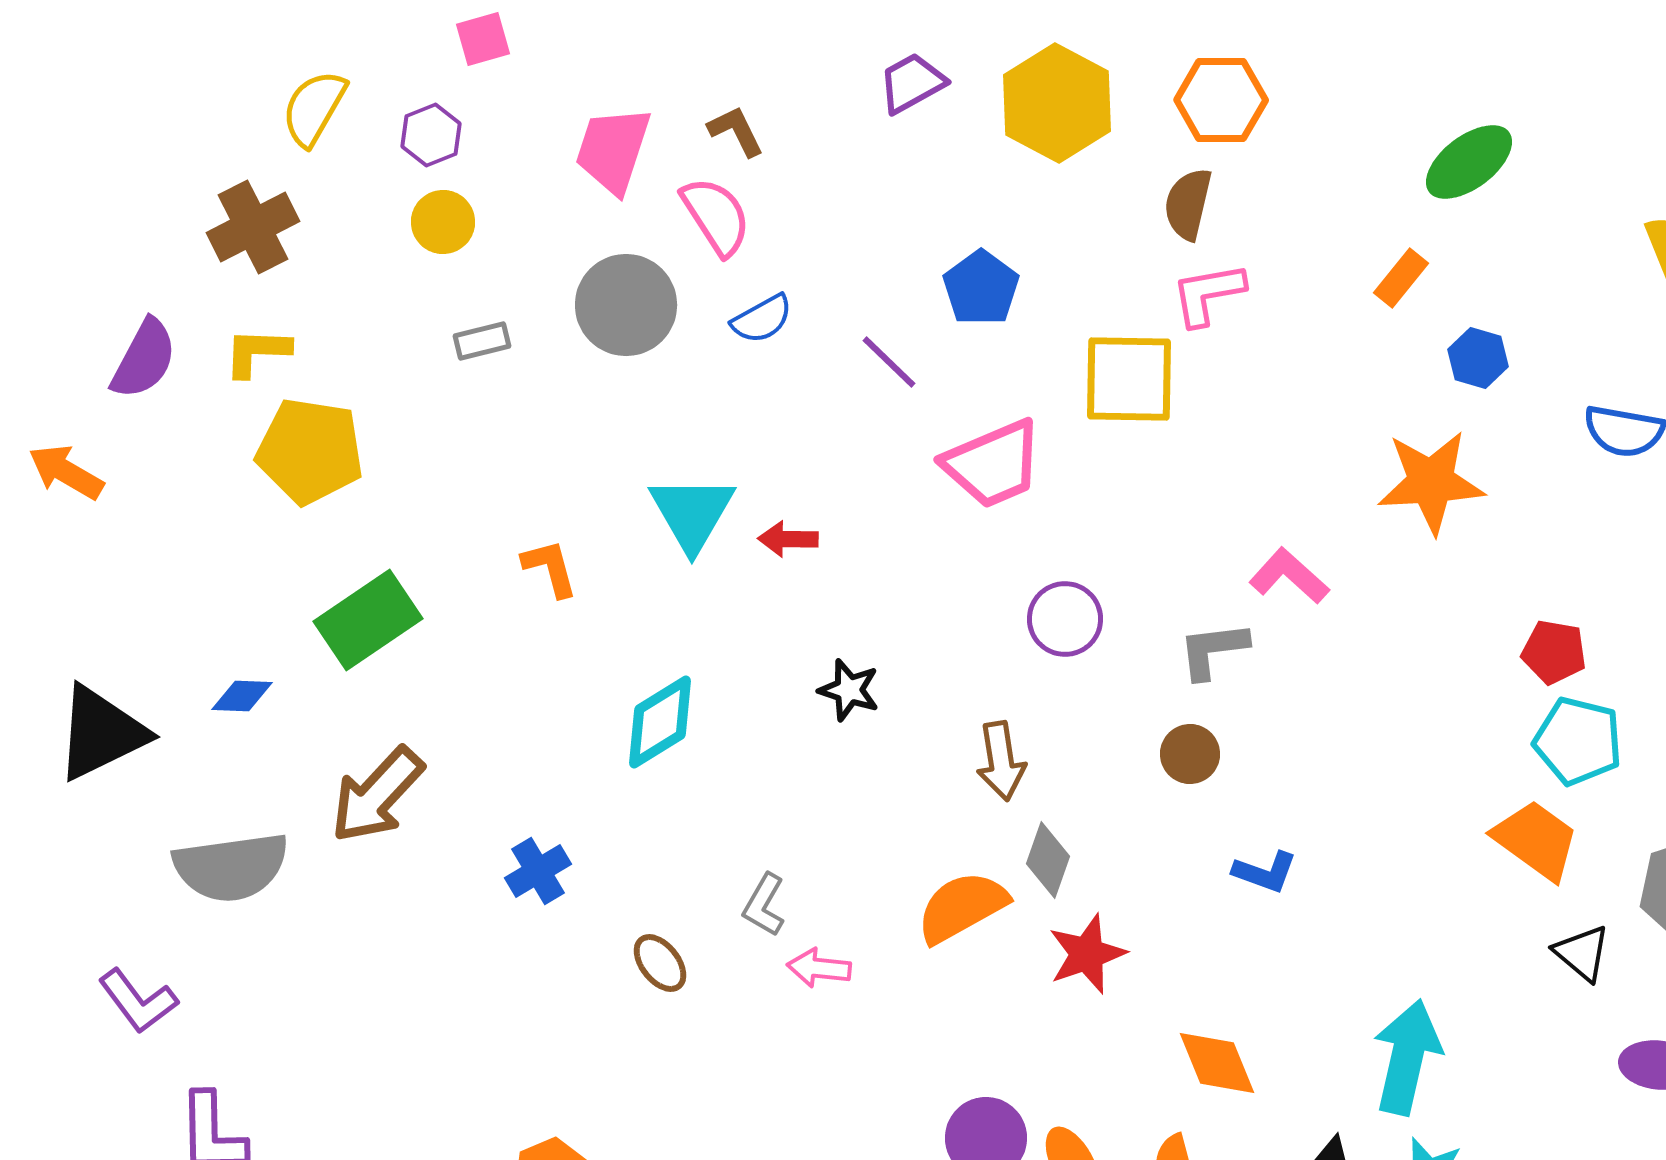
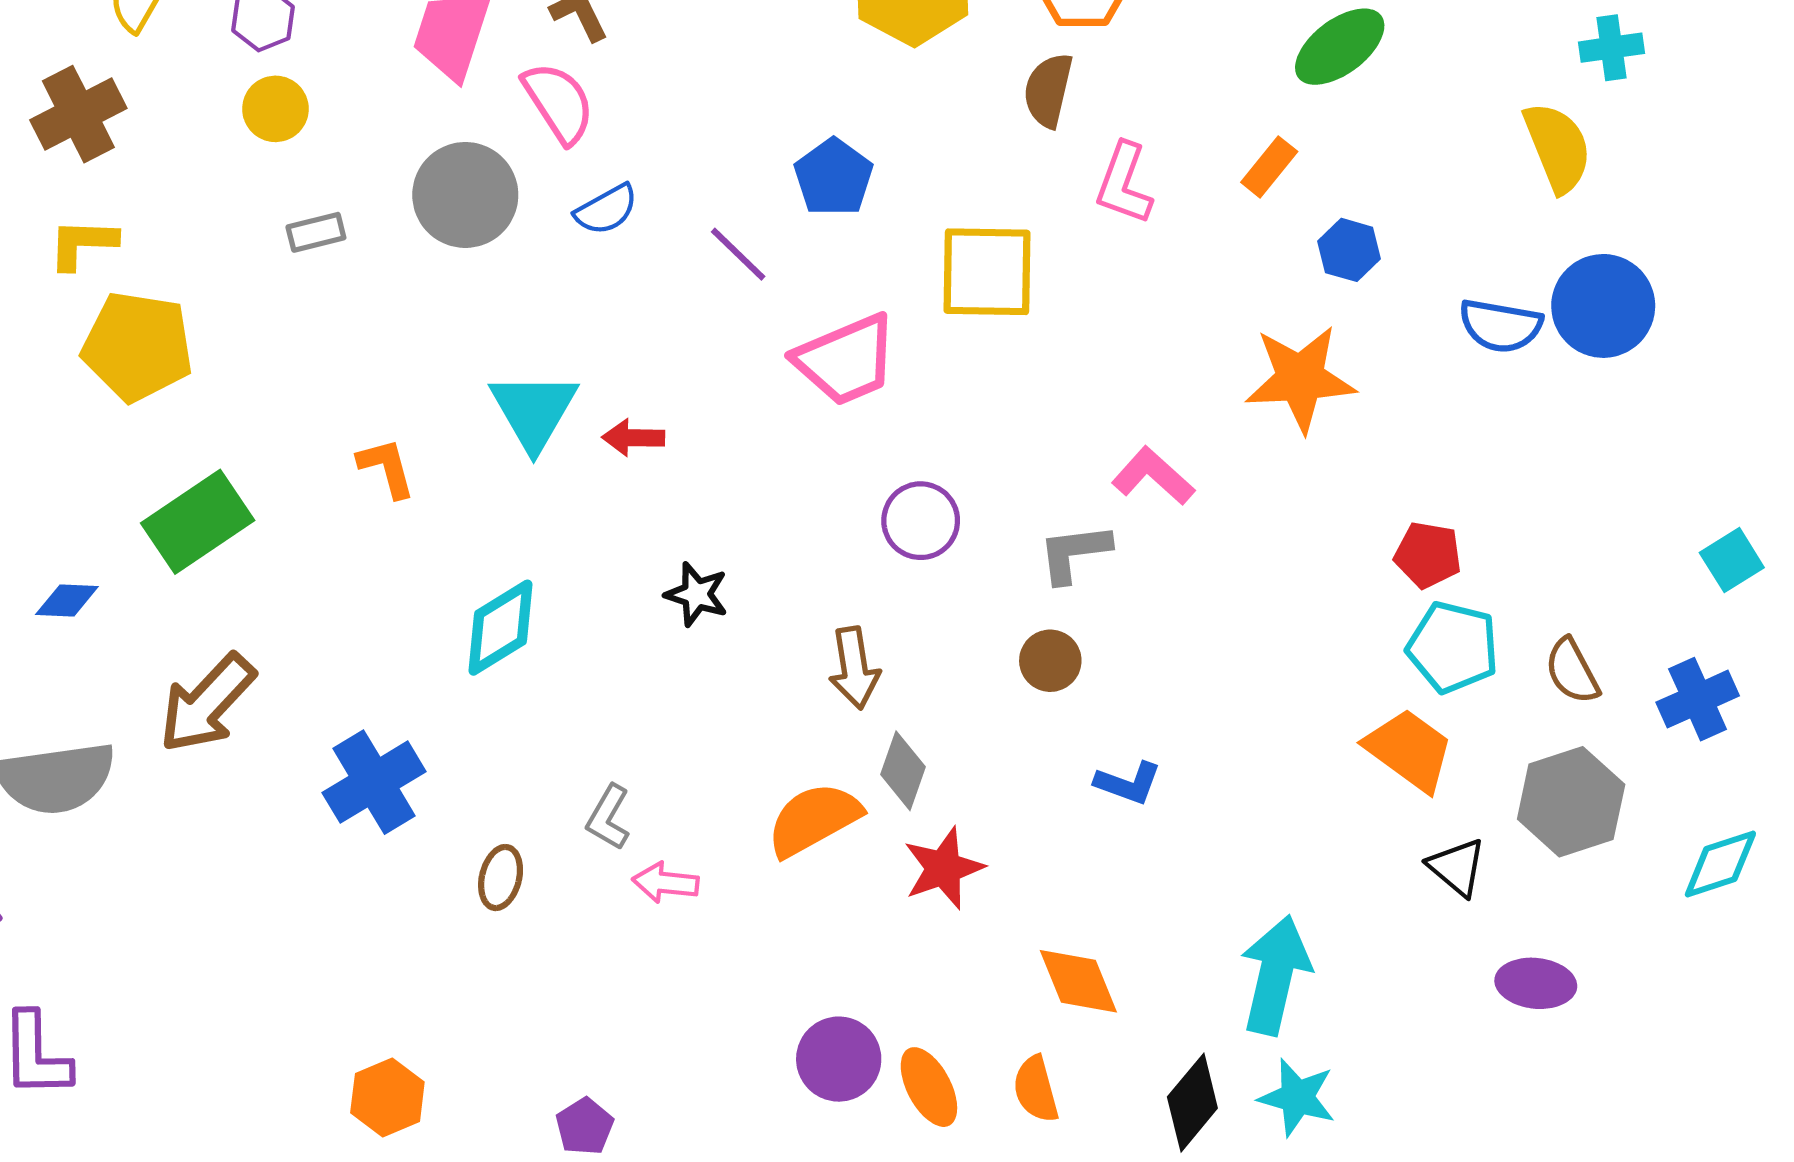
pink L-shape: (1208, 294) -> (1124, 184), moved, turned -60
blue cross: (538, 871) -> (374, 782), size x1.5
brown ellipse: (660, 963) -> (501, 878), turned 52

